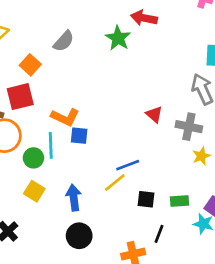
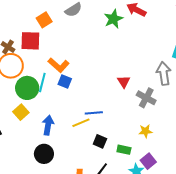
yellow star: (201, 156) -> (145, 131), moved
green circle: (33, 158) -> (27, 88), size x1.5

